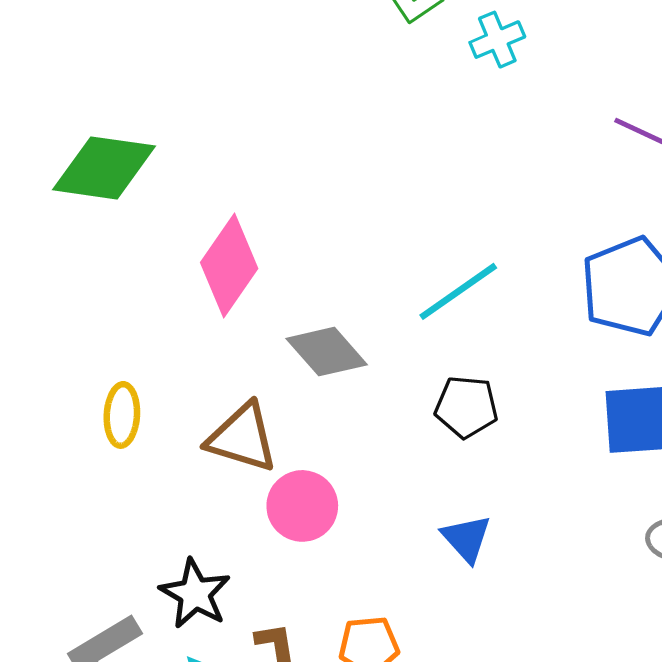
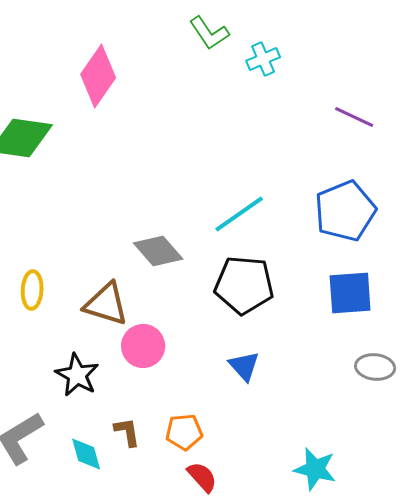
pink diamond: (229, 265) -> (98, 76), moved
black pentagon: (466, 407) -> (244, 285), size x1.5
black star: (195, 594) -> (77, 375), moved

